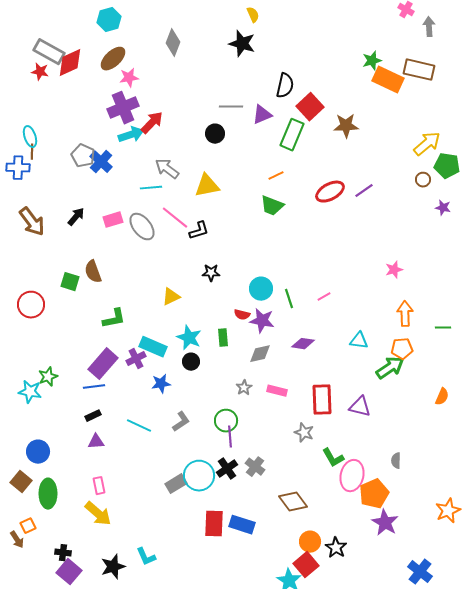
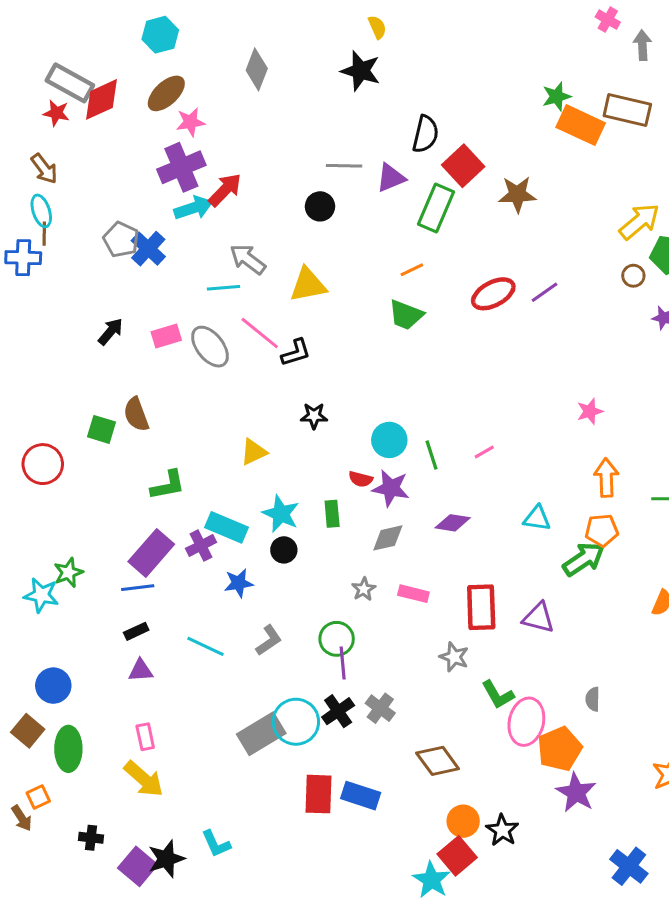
brown arrow: (32, 222) -> (44, 169), moved, size x0.7
gray rectangle: (176, 484) -> (261, 734), size x1.4
purple square: (69, 572) -> (138, 866), moved

